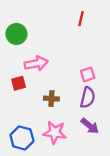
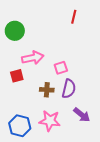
pink square: (88, 74) -> (61, 68), moved
purple semicircle: (88, 97) -> (69, 89), moved

